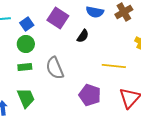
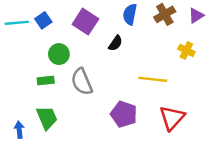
blue semicircle: (95, 12) -> (130, 14), turned 90
blue square: (27, 24) -> (43, 20), moved
green circle: (26, 44) -> (59, 54), moved

